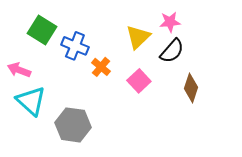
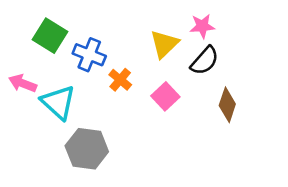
cyan triangle: (31, 101) -> (58, 102), moved

